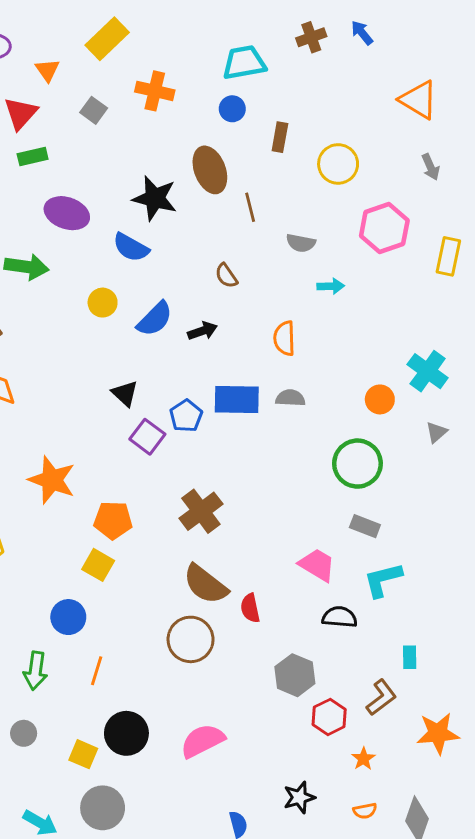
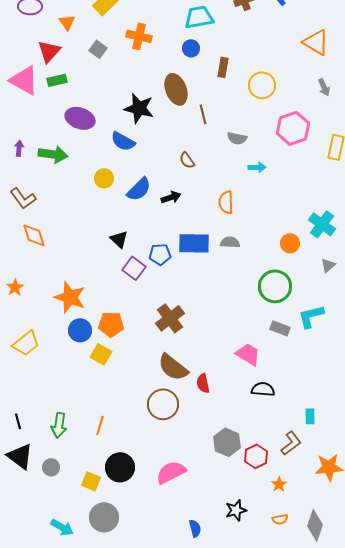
blue pentagon: (186, 416) -> (160, 254), turned 30
cyan L-shape: (383, 580) -> (311, 316), moved
blue circle: (68, 617) -> (80, 330), moved
gray hexagon: (295, 675) -> (227, 442), moved

